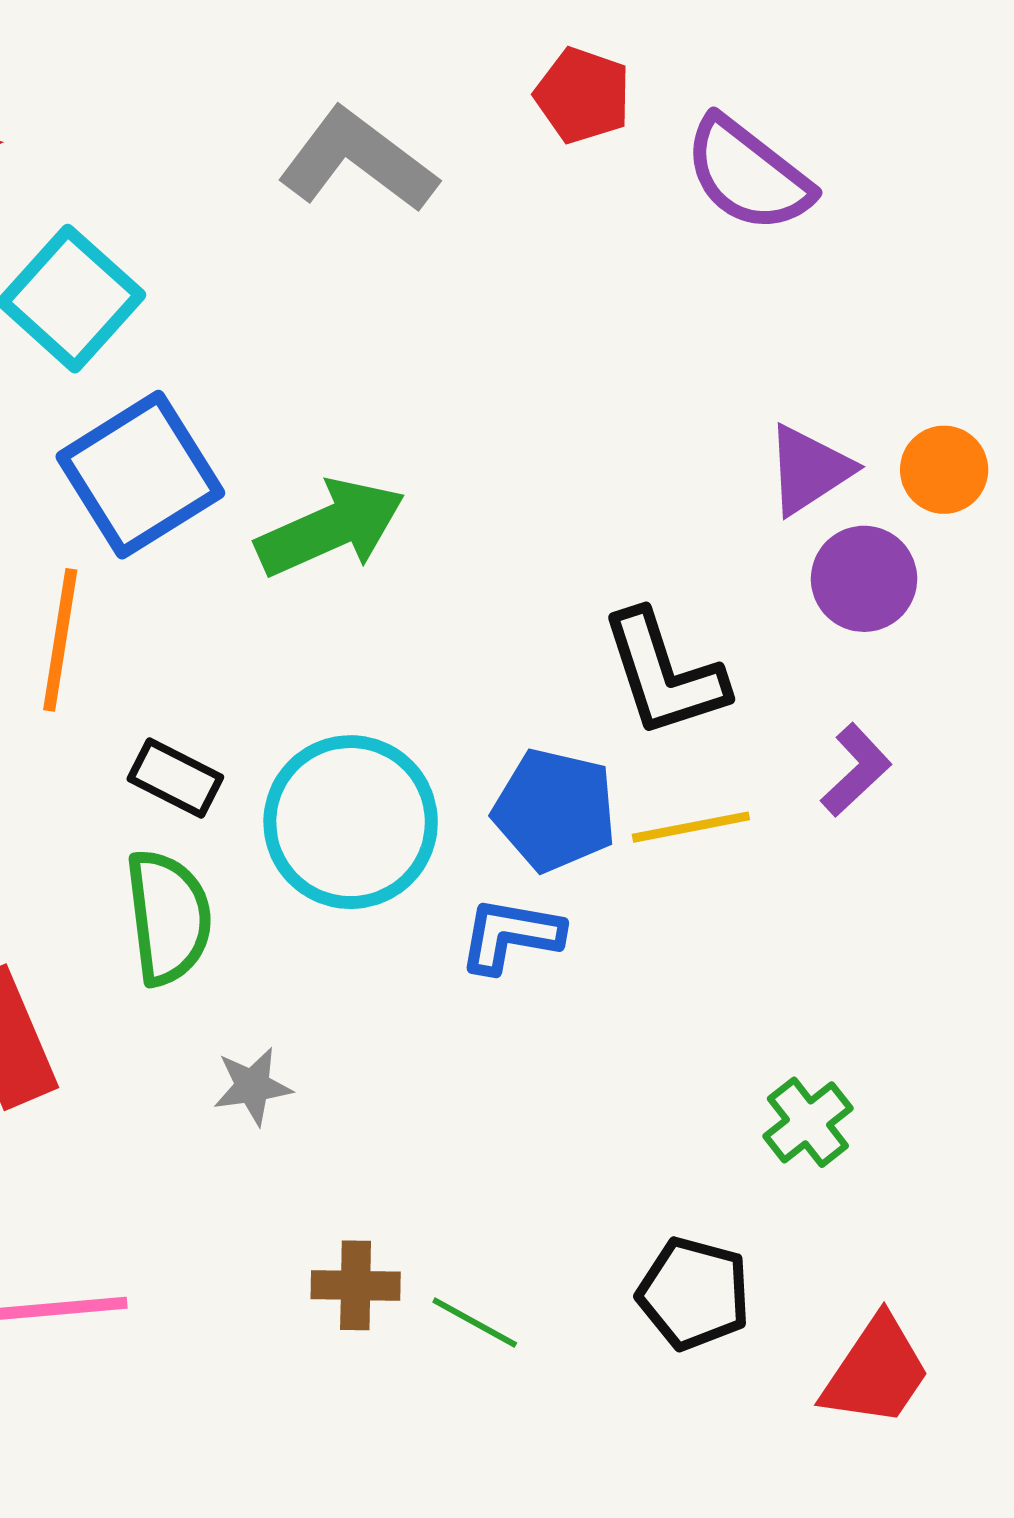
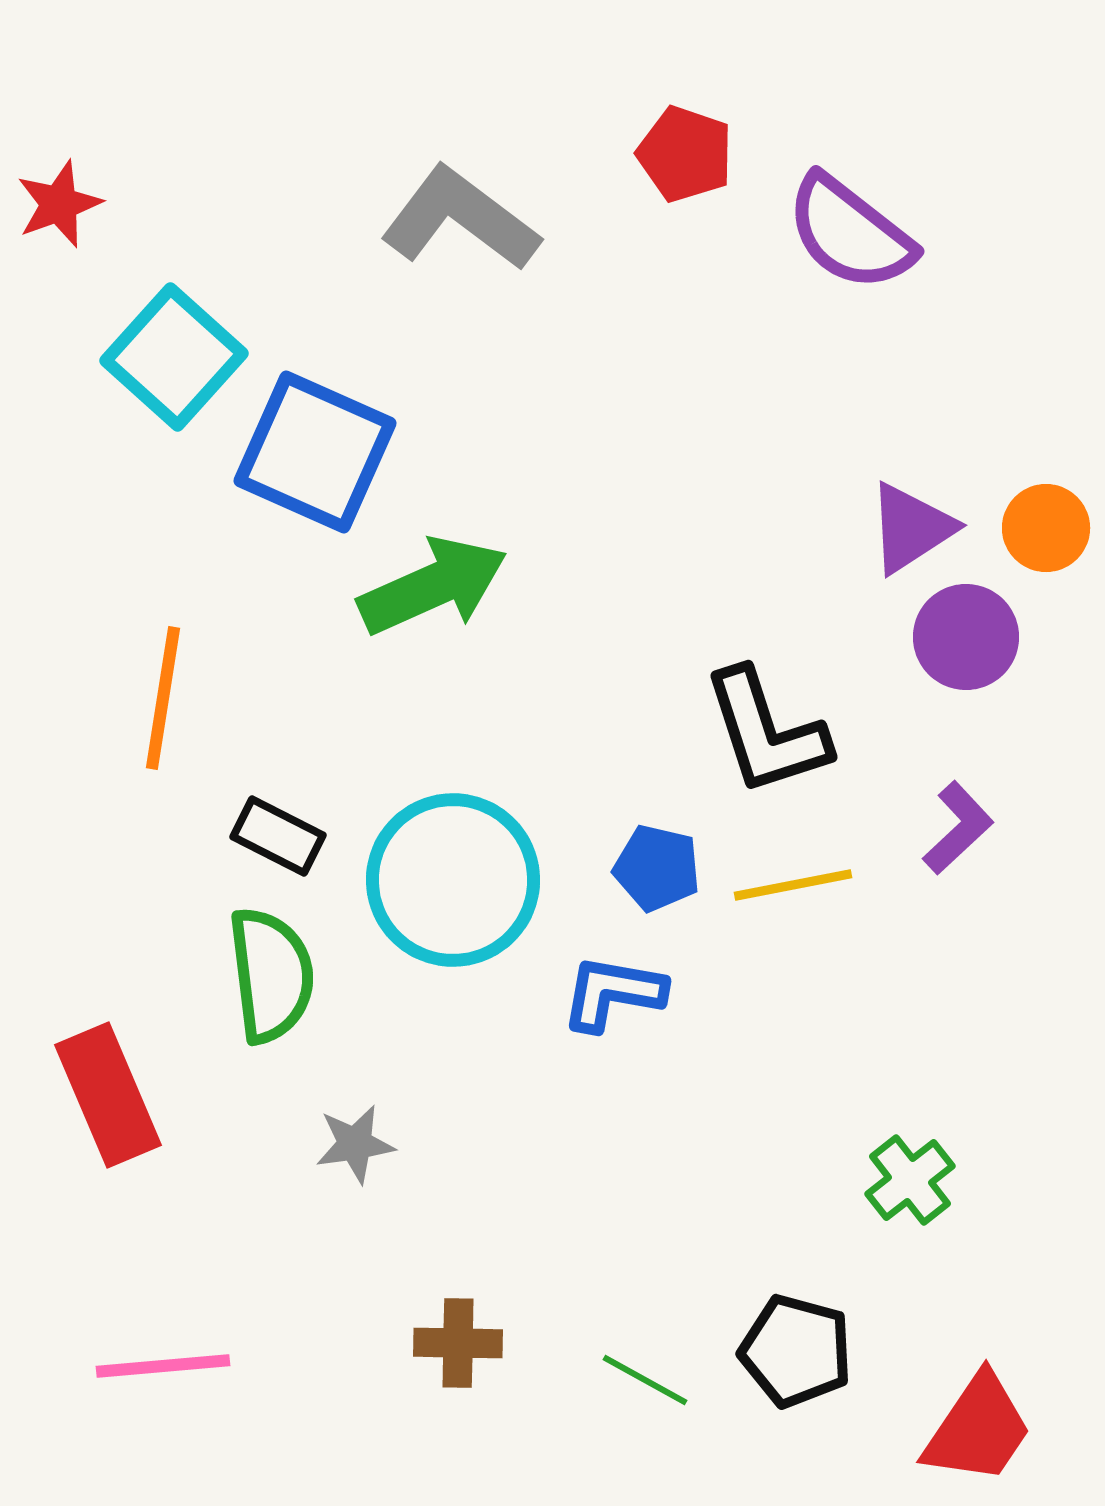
blue square: (140, 475) -> (315, 452), moved, turned -34
blue pentagon: (555, 810) -> (657, 868), size x0.7
green line: (475, 1322) -> (645, 1380), moved

